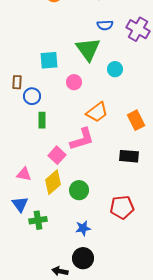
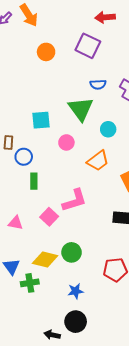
orange trapezoid: (97, 112) -> (98, 161), moved
pink triangle: (24, 174) -> (16, 223), moved
yellow diamond: (53, 182) -> (45, 260), moved, turned 55

